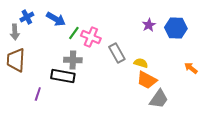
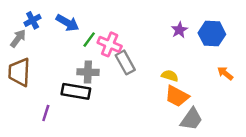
gray arrow: (15, 32) -> (18, 38), turned -140
gray rectangle: (117, 53) -> (125, 62), moved
orange arrow: (191, 68) -> (225, 73), moved

